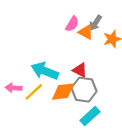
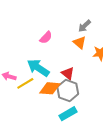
gray arrow: (95, 23) -> (85, 26), moved
pink semicircle: (72, 24) -> (46, 38), moved

